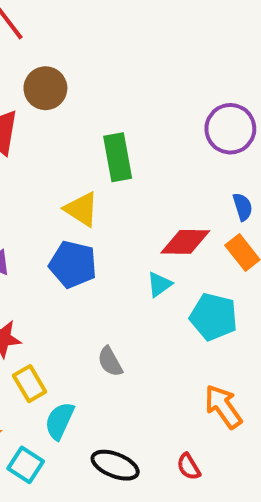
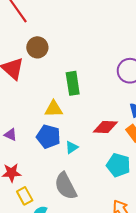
yellow triangle: (81, 209) -> (54, 109), turned -36
cyan triangle: (159, 284) -> (72, 147), moved
gray semicircle: (110, 362) -> (66, 186), size x1.8

